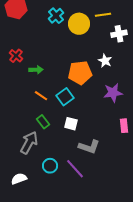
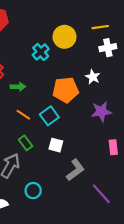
yellow line: (103, 15) -> (100, 27), moved
cyan cross: (56, 16) -> (41, 52), moved
gray L-shape: (89, 147) -> (75, 170), turned -55
purple line: (75, 169) -> (101, 194), moved

